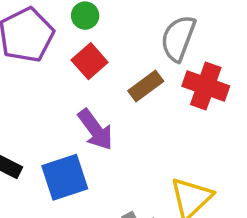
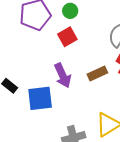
brown rectangle: (146, 86) -> (97, 73), moved

